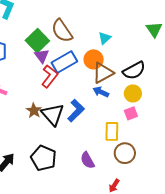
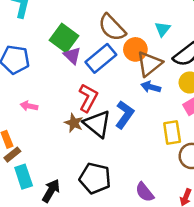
brown semicircle: (62, 31) -> (112, 28), moved
cyan triangle: (105, 38) -> (163, 29), moved
red L-shape: (50, 76) -> (88, 98), moved
purple semicircle: (87, 160) -> (145, 192), moved

